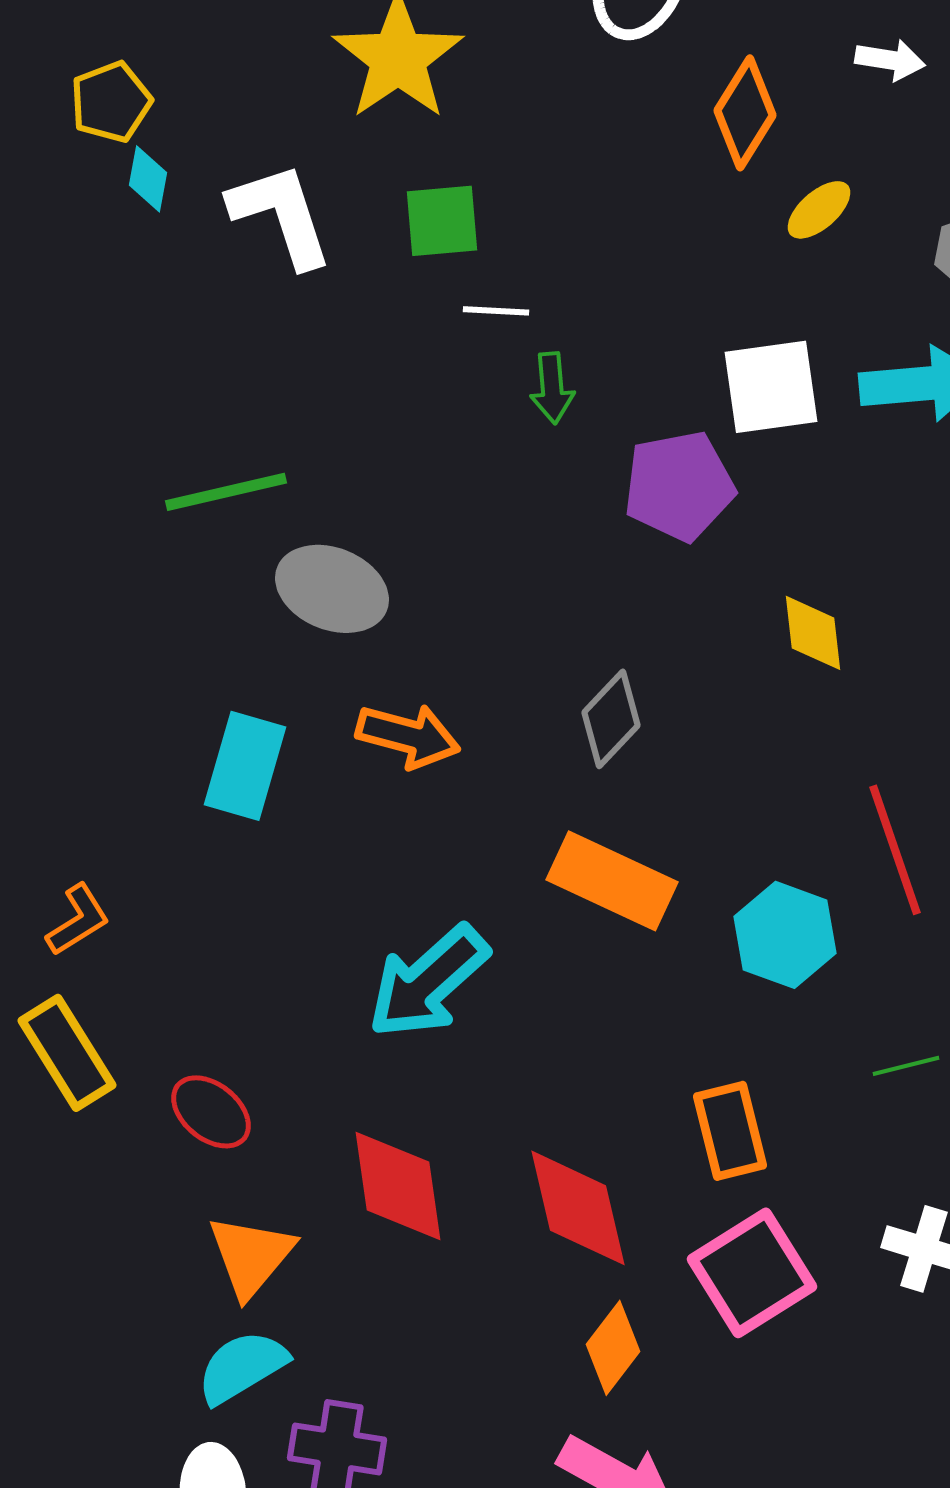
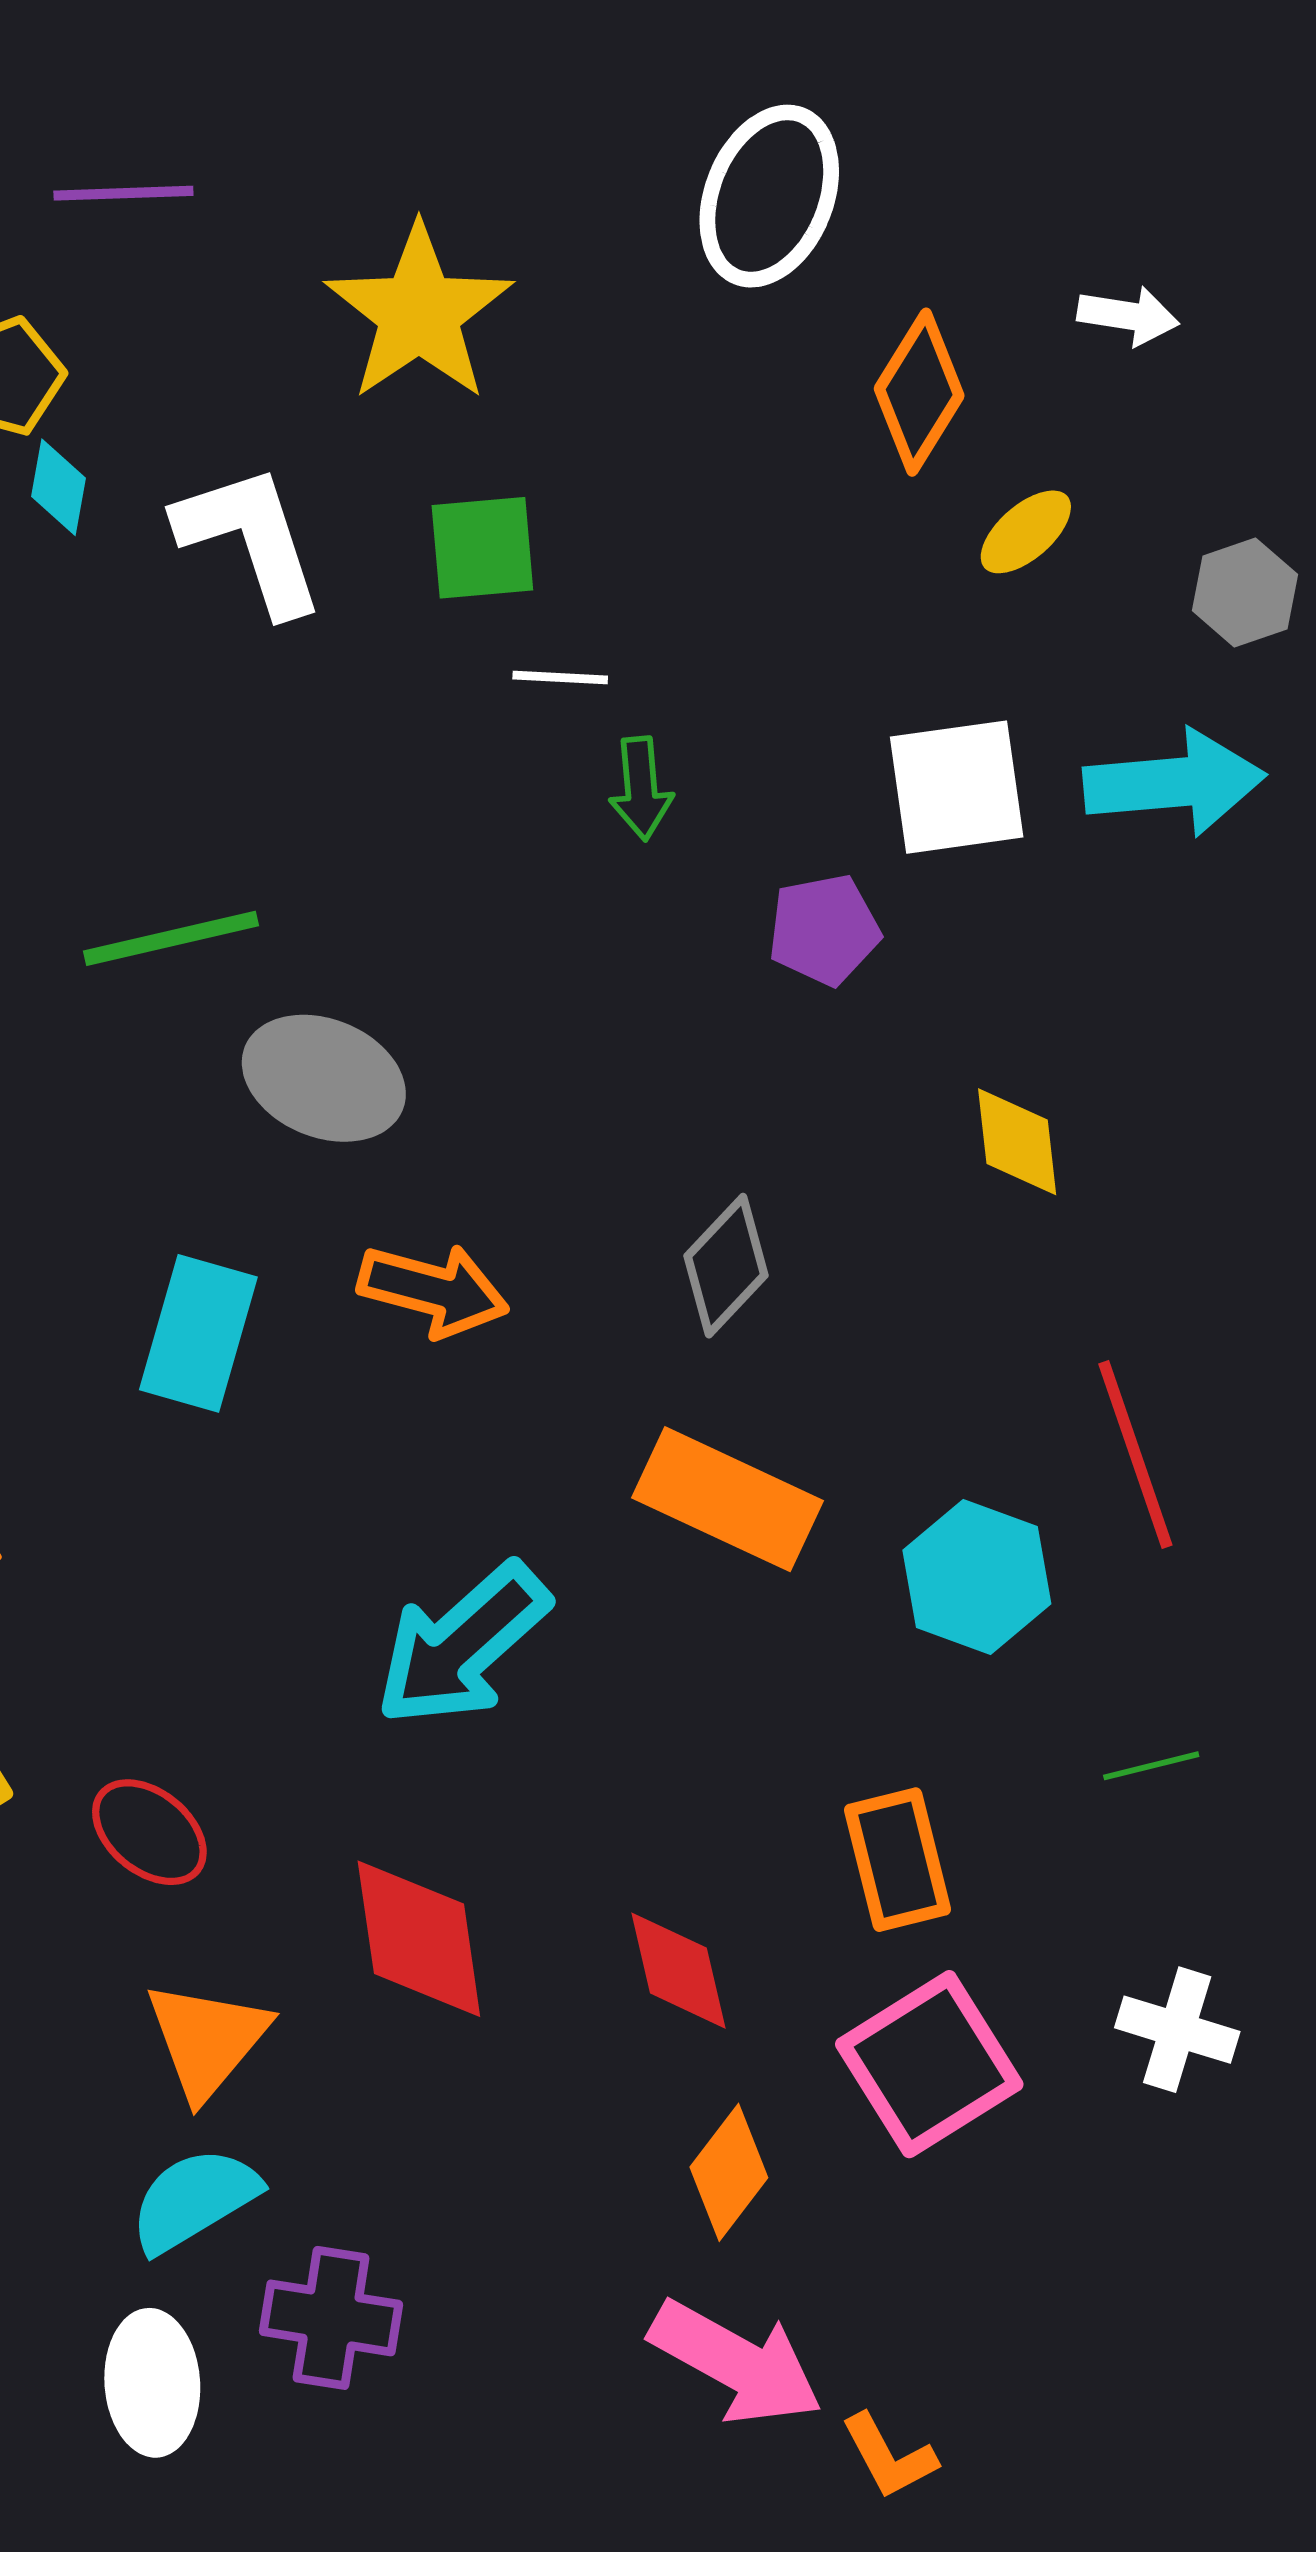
purple pentagon: (679, 486) -> (824, 930), size x0.7
red diamond: (578, 1208) -> (678, 1971), size x0.7

